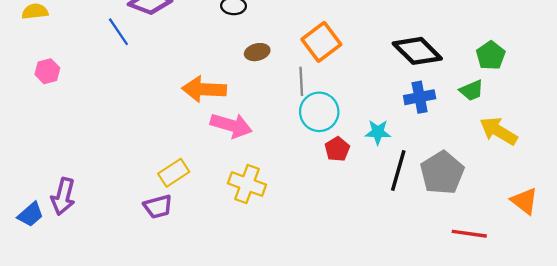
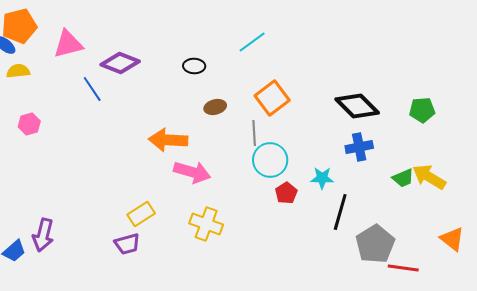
green pentagon: (491, 55) -> (422, 110), turned 30
green trapezoid: (471, 90) -> (403, 178), moved
gray pentagon: (442, 173) -> (375, 244), moved

